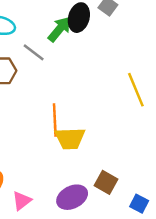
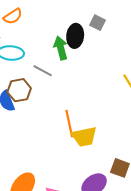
green arrow: (59, 29) -> (61, 48), turned -45

